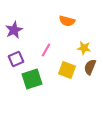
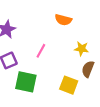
yellow square: (67, 70) -> (69, 85), moved
green square: (32, 79) -> (26, 82), turned 30

